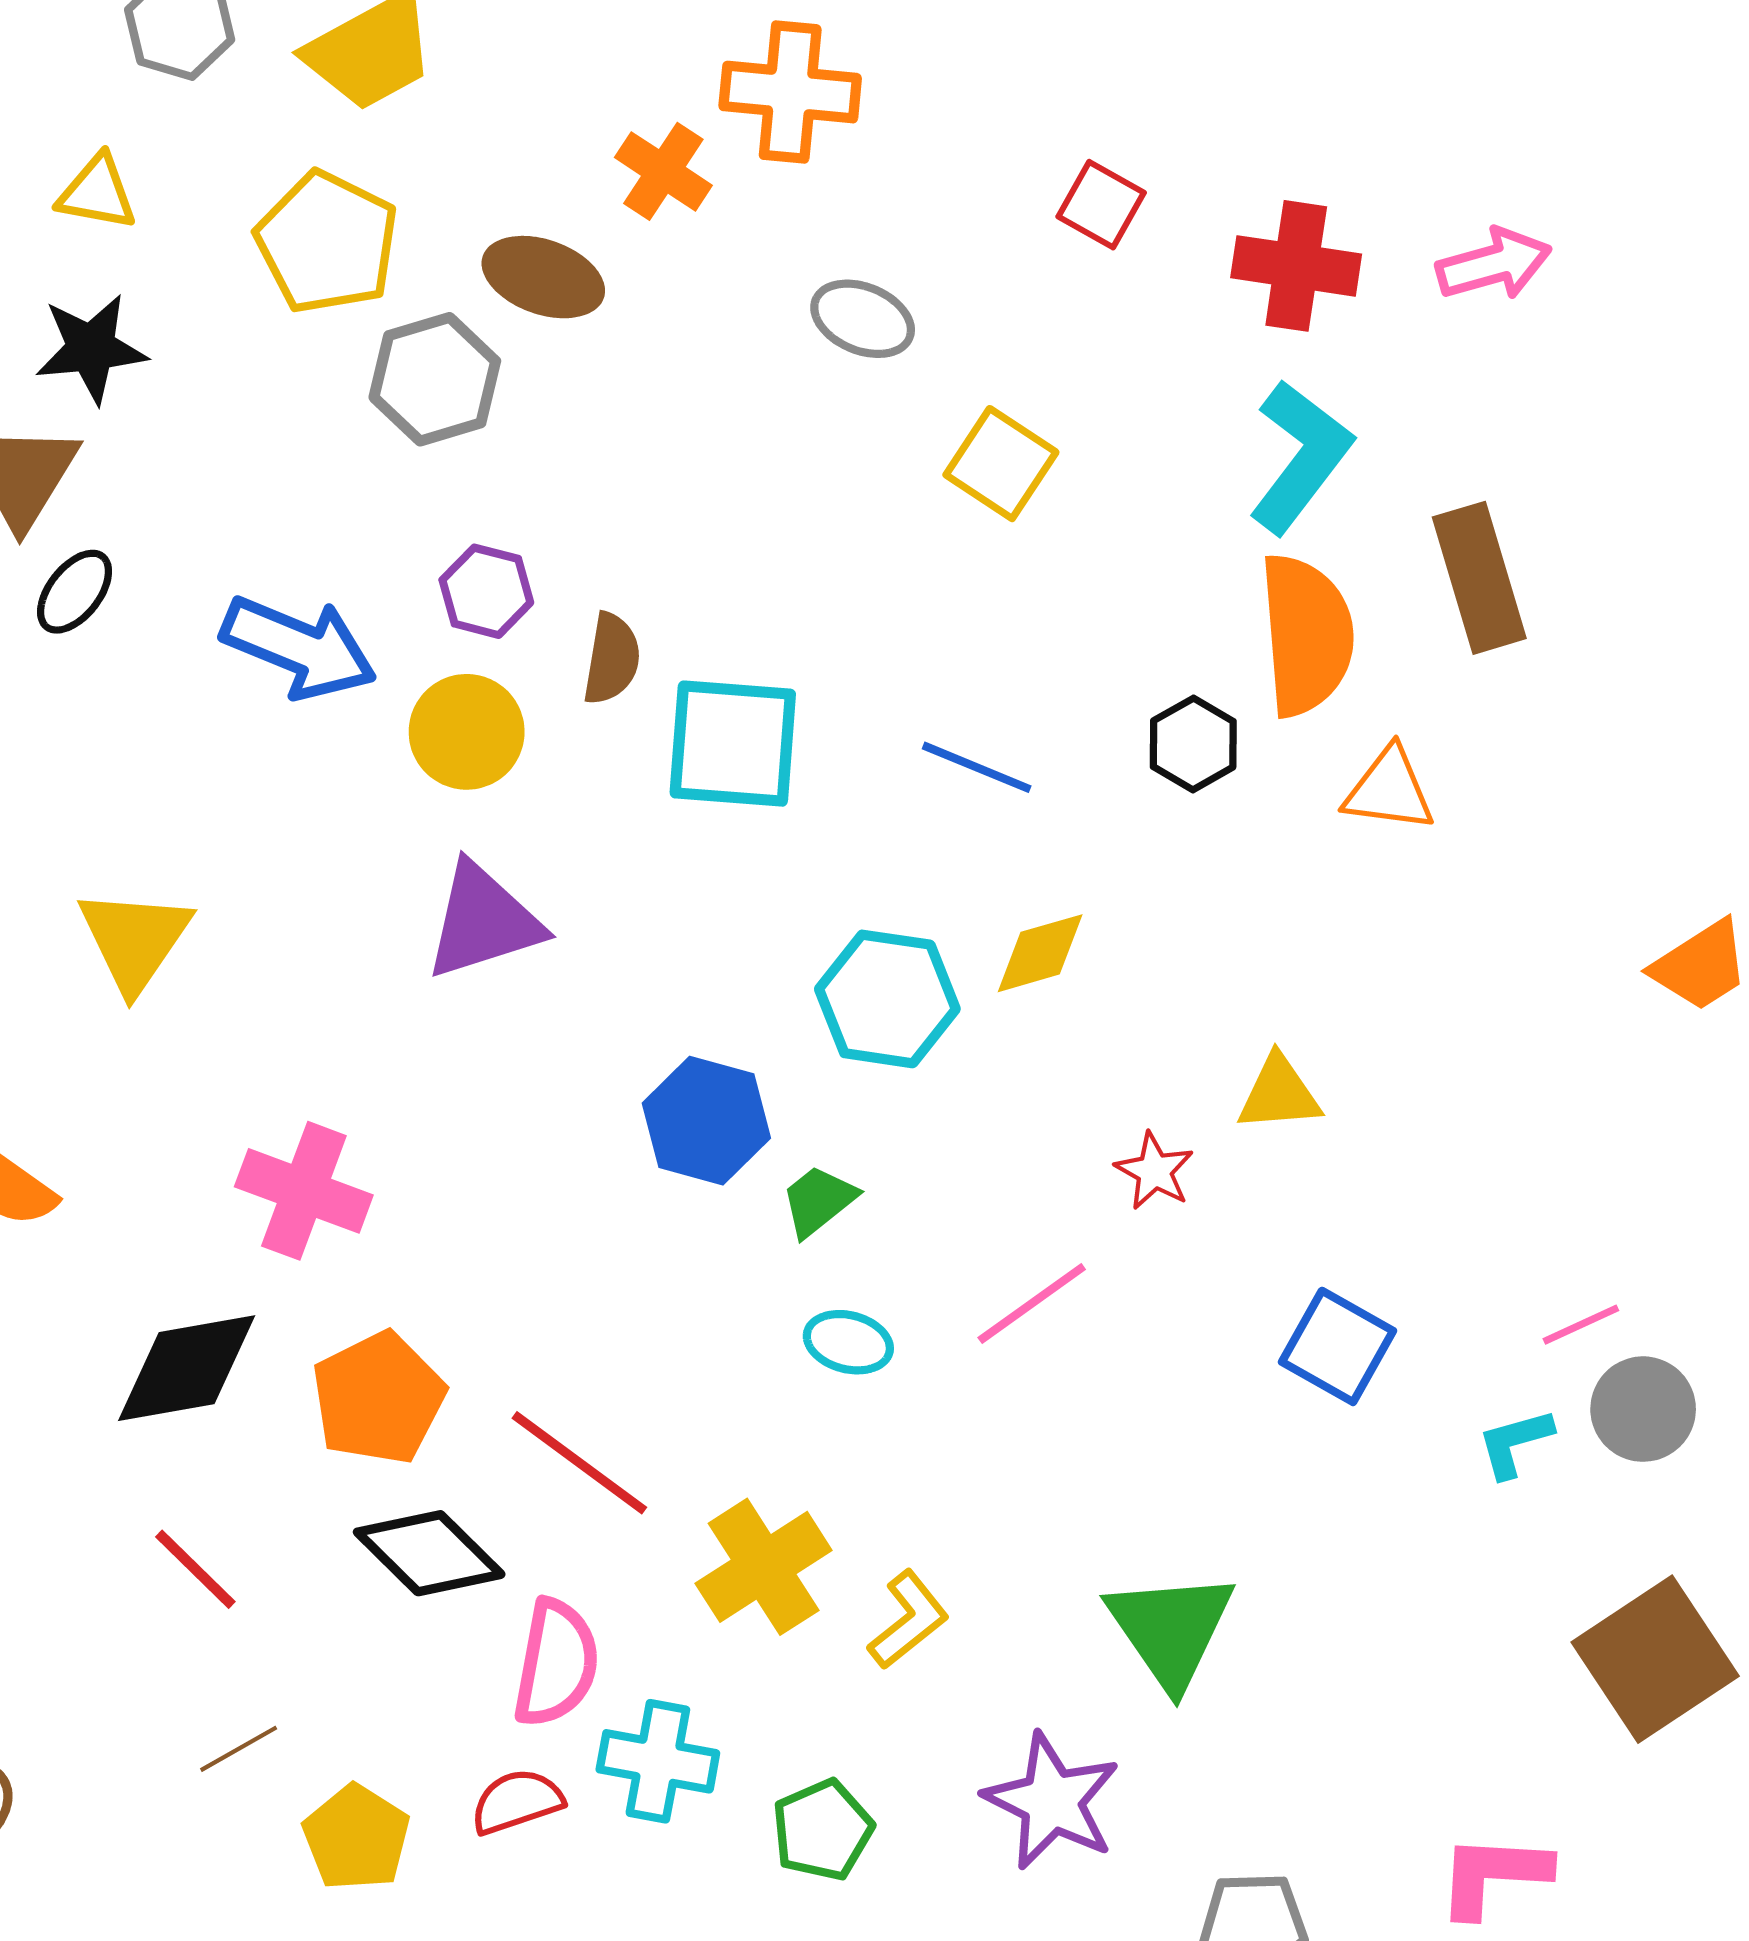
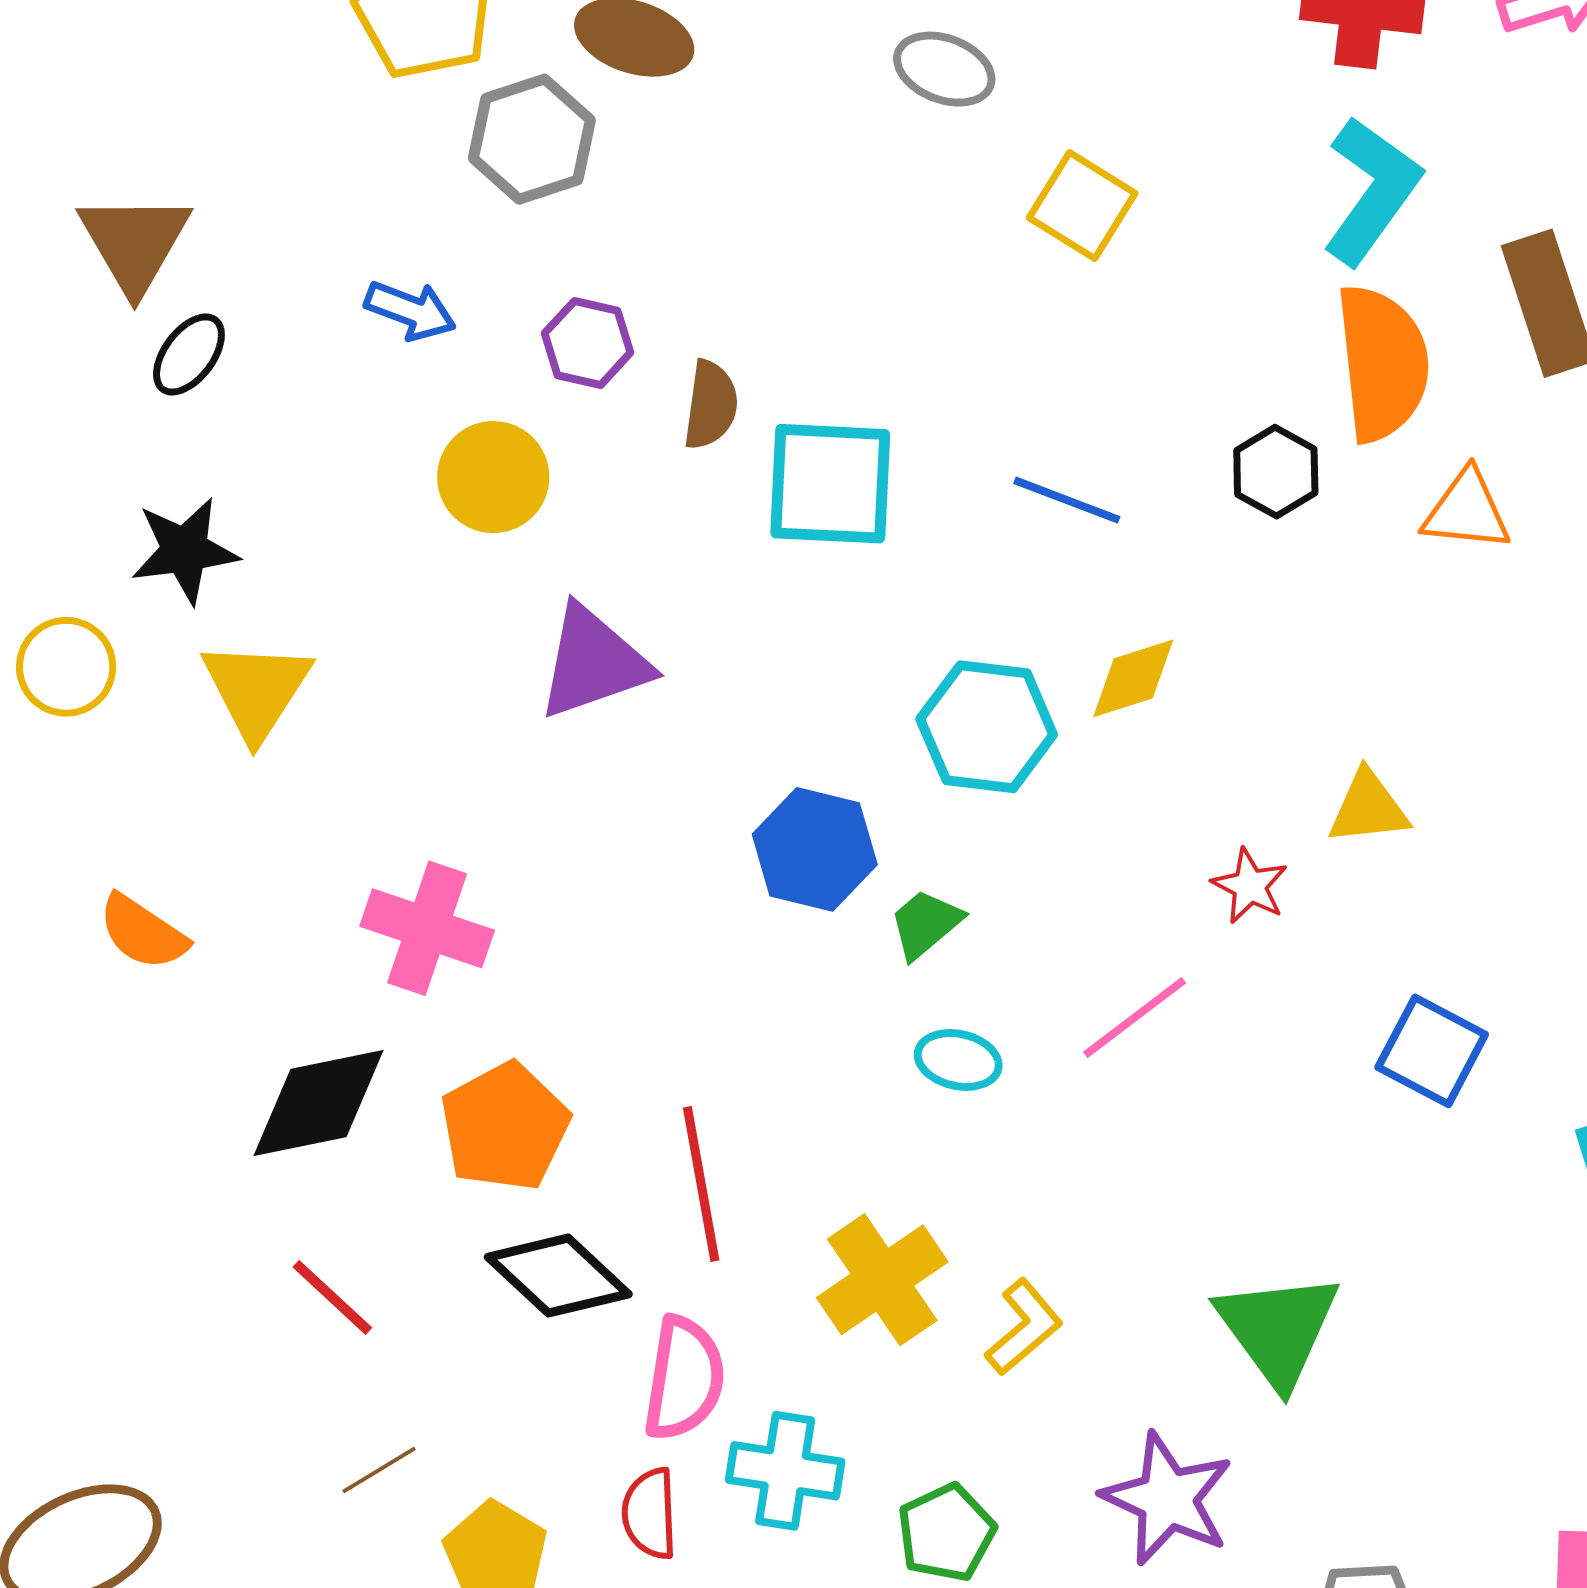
black star: (91, 348) -> (185, 550), moved
blue arrow: (299, 647) -> (410, 310), moved, size x0.6
yellow circle: (467, 732) -> (493, 477), moved
red line: (579, 1463) -> (701, 1184), turned 45
red semicircle: (517, 1802) -> (650, 1514), turned -72

